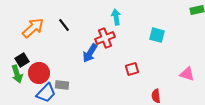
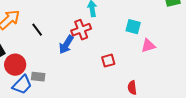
black line: (64, 25) -> (37, 30), moved
pink triangle: (187, 74) -> (148, 46), moved, turned -35

